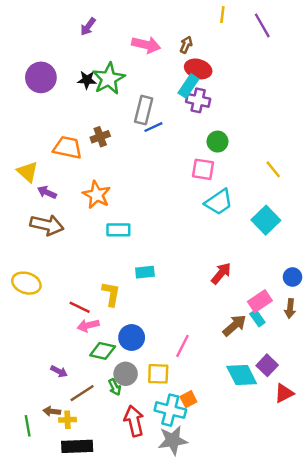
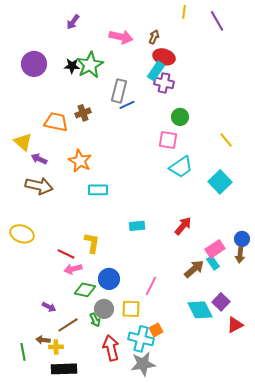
cyan rectangle: (145, 272) -> (137, 226), moved
blue circle: (293, 277) -> (242, 239), moved

